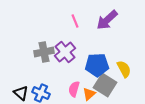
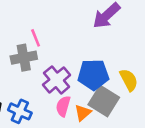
pink line: (75, 21) -> (36, 38), moved
purple cross: (65, 52) -> (57, 80), moved

